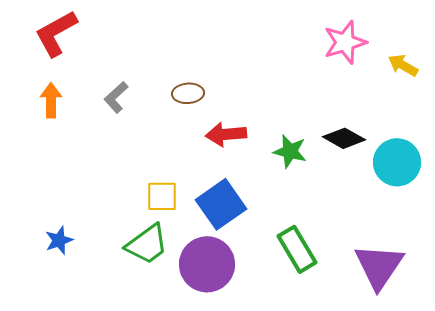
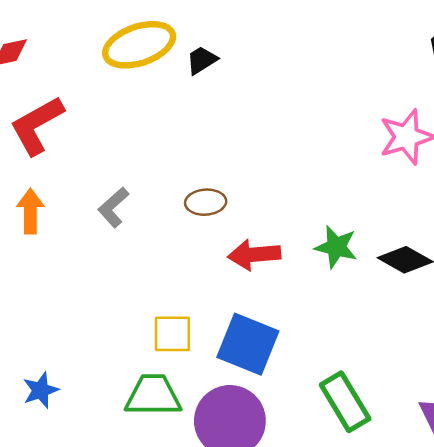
green star: (290, 151) -> (336, 247), moved
blue square: (221, 204) -> (248, 344), turned -33
green trapezoid: (147, 244) -> (153, 395), turned -144

